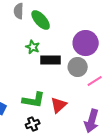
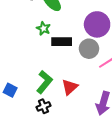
green L-shape: (34, 100) -> (44, 82), turned -60

